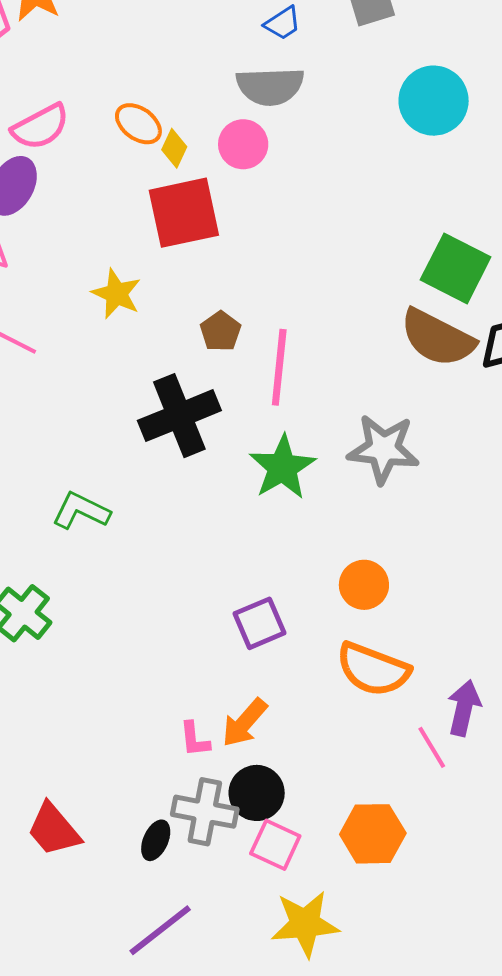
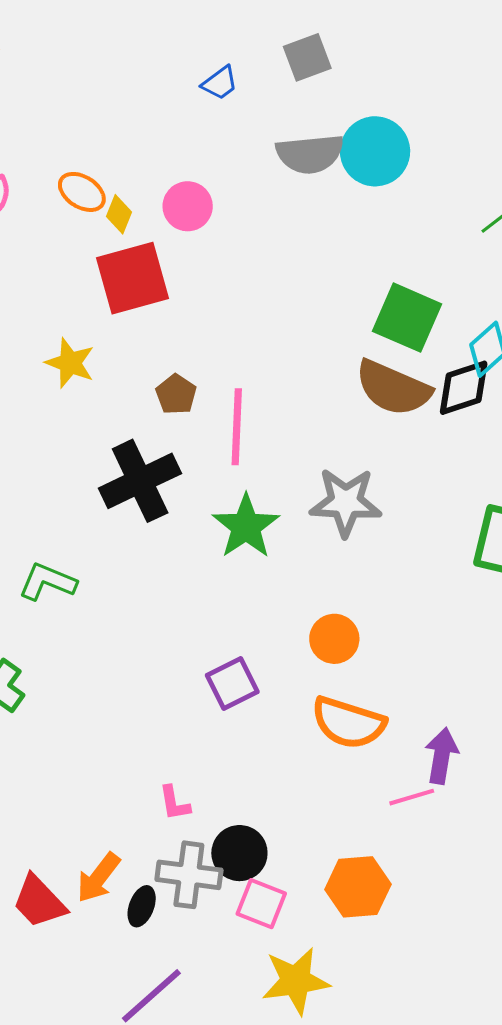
gray semicircle: (270, 86) -> (310, 154), moved
orange arrow: (245, 723) -> (98, 878), moved
pink line: (432, 747) -> (412, 797), turned -72

